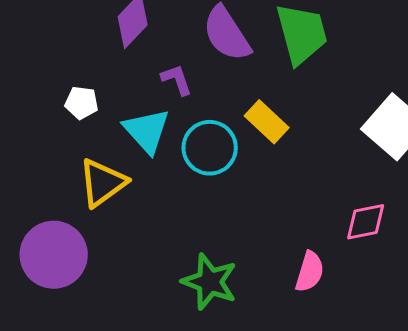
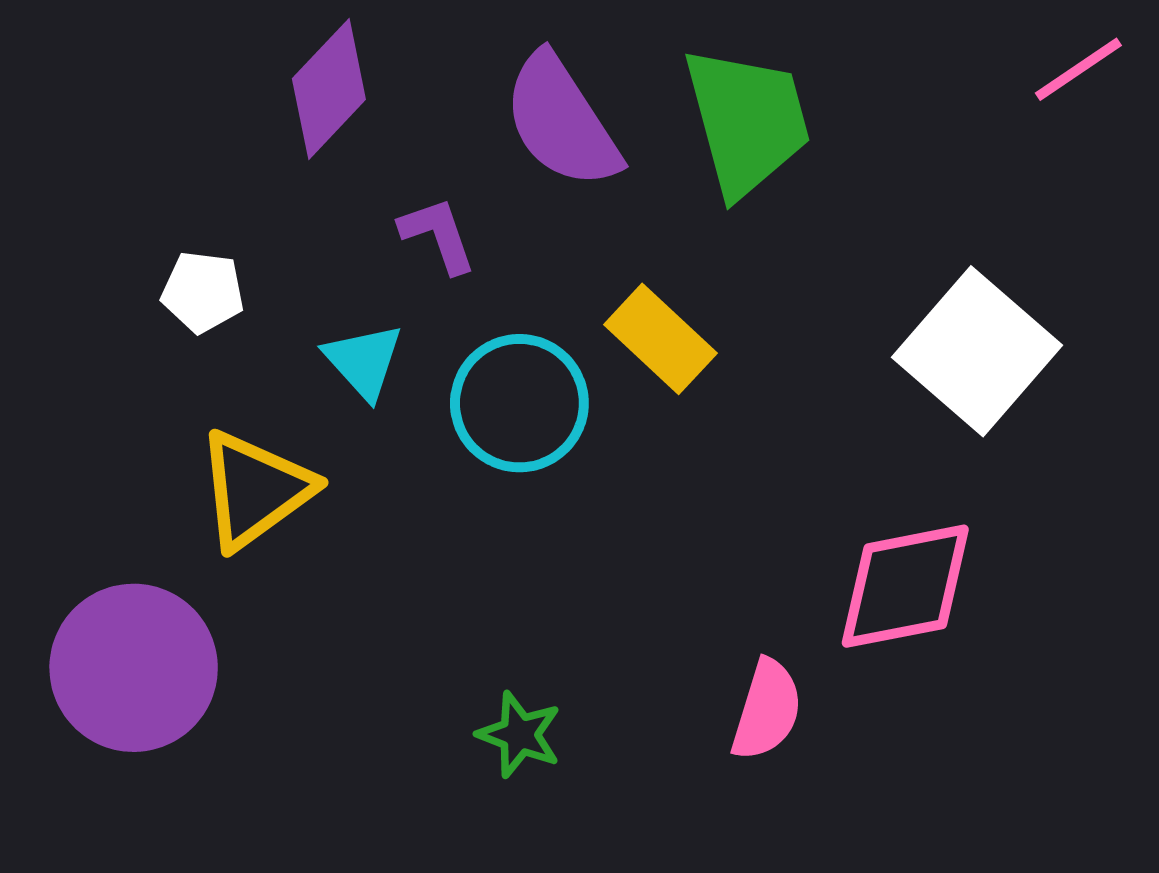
cyan triangle: (147, 131) -> (364, 361), size x0.7
pink diamond: (366, 222) -> (905, 586), size x1.4
green star: (210, 282) -> (519, 735), size x0.6

